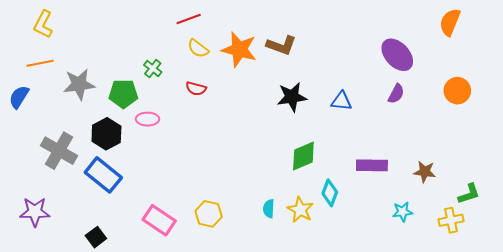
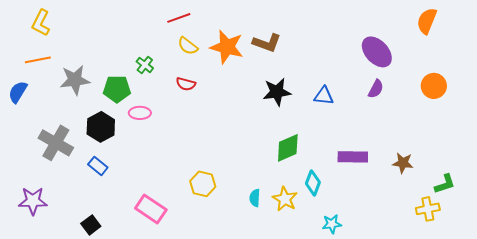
blue rectangle: (103, 175) -> (98, 166), size x0.6
cyan star: (403, 212) -> (332, 224), moved
yellow hexagon: (209, 214) -> (203, 184), moved

